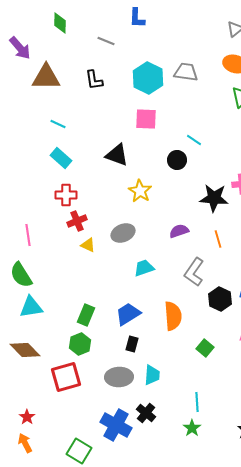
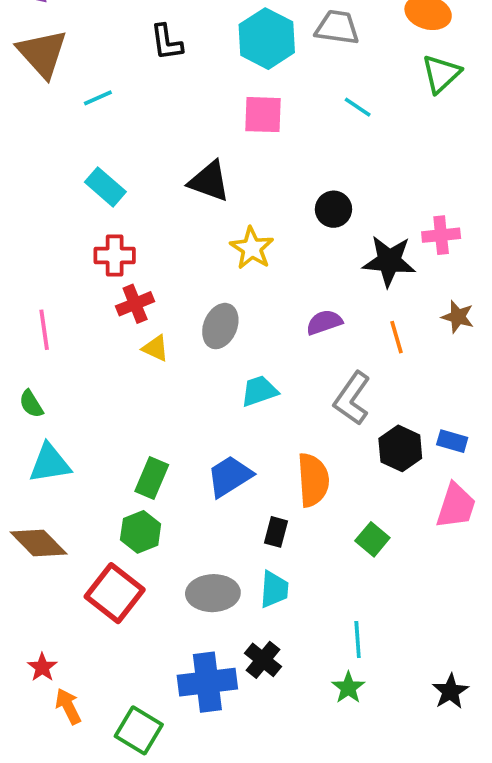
brown triangle: (46, 77) -> (42, 53), moved, turned 48
cyan line: (58, 124) -> (98, 98), moved, turned -49
cyan line: (194, 140) -> (358, 107), moved
black circle: (177, 160) -> (333, 209), moved
gray ellipse: (123, 233) -> (220, 326), turned -45
green semicircle: (21, 275) -> (31, 404), size x0.6
black rectangle: (132, 344) -> (276, 532), moved
red square: (66, 377) -> (115, 593), turned -36
blue cross: (116, 425) -> (207, 682), turned -36
orange arrow: (25, 443) -> (68, 706), moved

